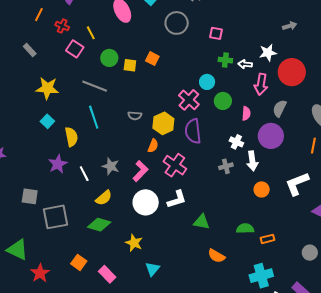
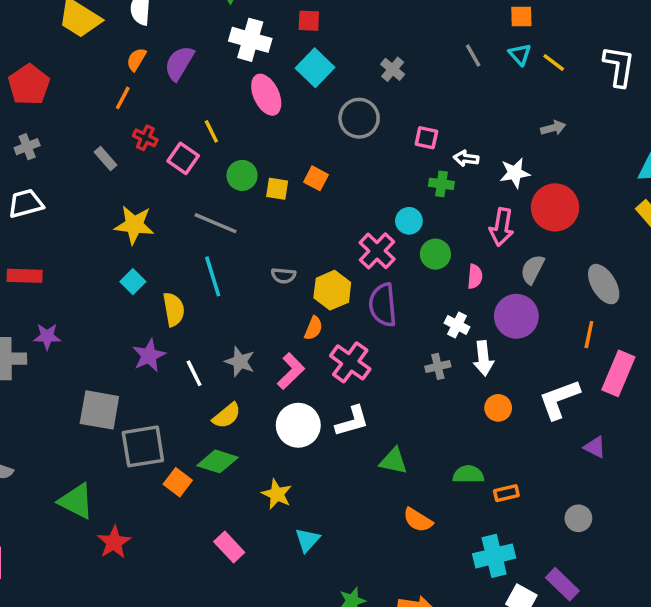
red cross: (62, 26) -> (145, 138), moved
white arrow: (245, 64) -> (466, 158), moved
gray square: (30, 196) -> (99, 410), size x1.4
orange square: (79, 262) -> (178, 482), moved

